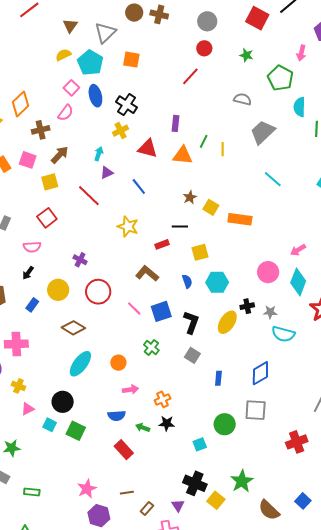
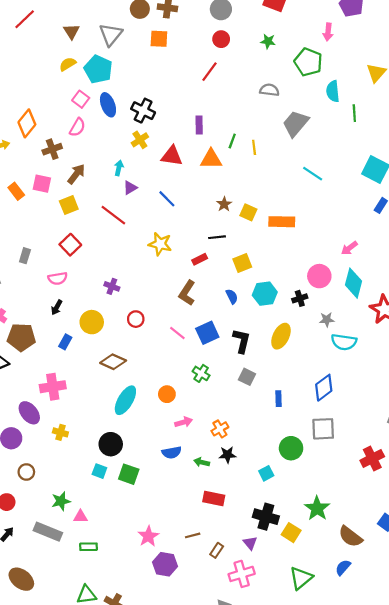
orange square: (131, 60) -> (159, 39), moved
brown L-shape: (147, 274) -> (187, 293), turned -90
red circle: (98, 292) -> (136, 319), size x0.6
black cross: (247, 306) -> (300, 298), moved
pink triangle: (28, 409) -> (80, 517), moved, turned 32
red rectangle: (124, 450) -> (214, 498), moved, turned -30

